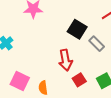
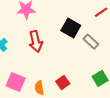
red arrow: (65, 60) -> (36, 41), moved
red square: (79, 80) -> (63, 83), moved

